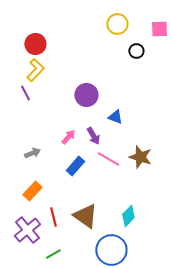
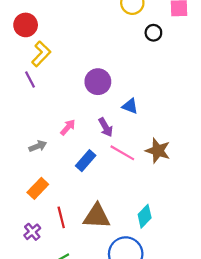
red circle: (35, 44) -> (26, 25), moved
pink arrow: (68, 137) -> (68, 127), moved
brown triangle: (85, 216) -> (97, 216), turned -32
purple cross: (27, 230) -> (32, 232), size x0.6

